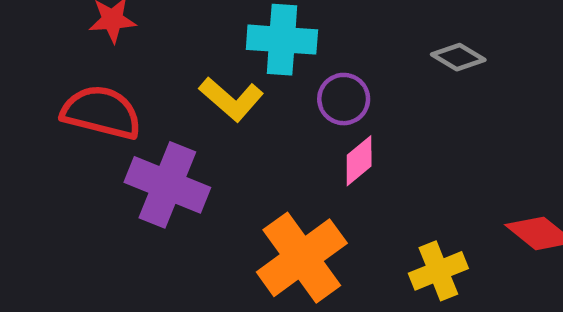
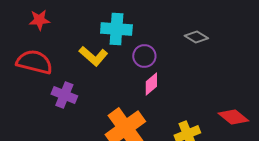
purple cross: (167, 185) -> (64, 95), size x0.7

